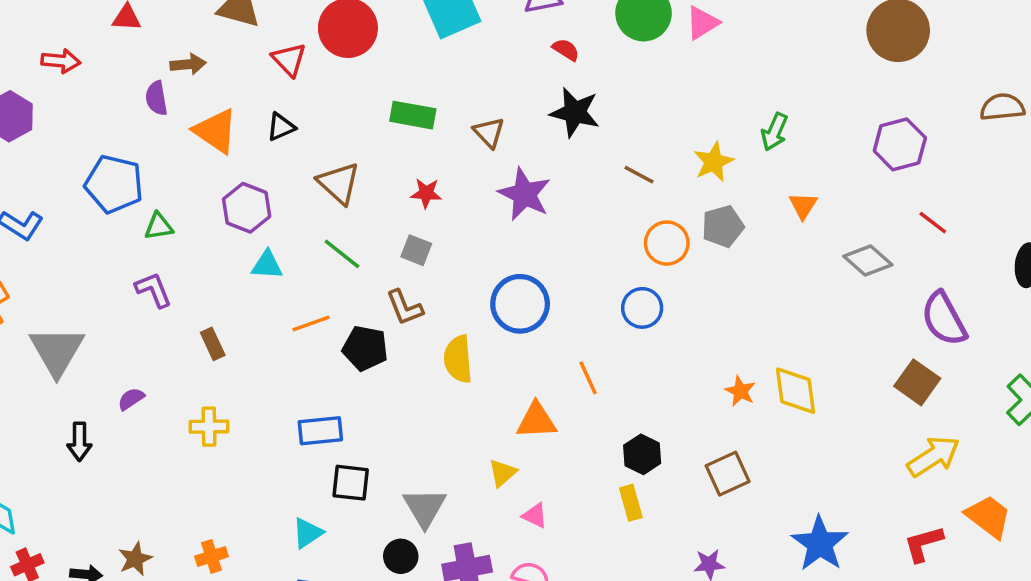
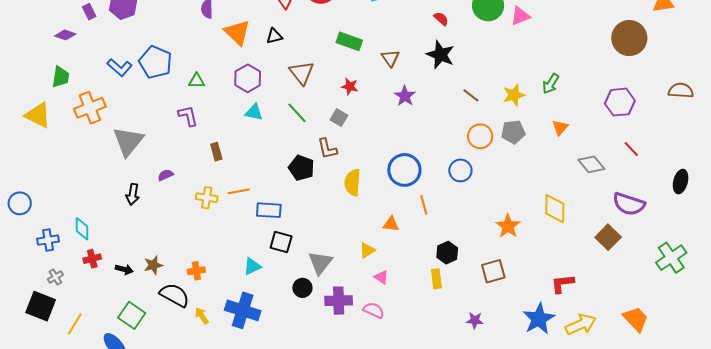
blue pentagon: (114, 184) -> (156, 62), moved
purple star: (525, 194) -> (405, 96), size x0.7
blue circle: (520, 304) -> (404, 170), moved
purple semicircle: (944, 319) -> (629, 204), turned -52
orange line: (311, 323) -> (239, 191), moved
orange star: (740, 391) -> (508, 226), size x1.4
yellow diamond: (796, 391) -> (555, 209), moved
orange triangle: (536, 421) -> (391, 224), size x0.7
yellow arrow: (933, 456) -> (581, 324), moved
red L-shape: (923, 544) -> (562, 284), moved

